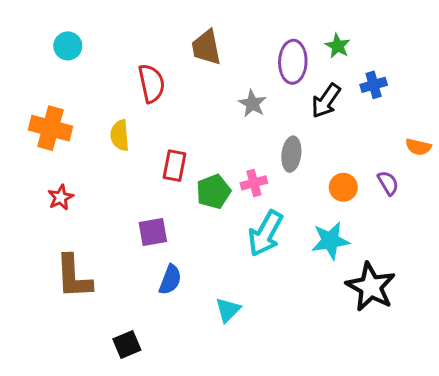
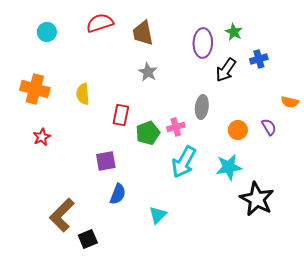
red semicircle: (151, 83) -> (100, 23), moved, turned -96
gray star: (252, 104) -> (148, 72), moved
brown L-shape: (74, 277) -> (62, 215), moved, turned 48

